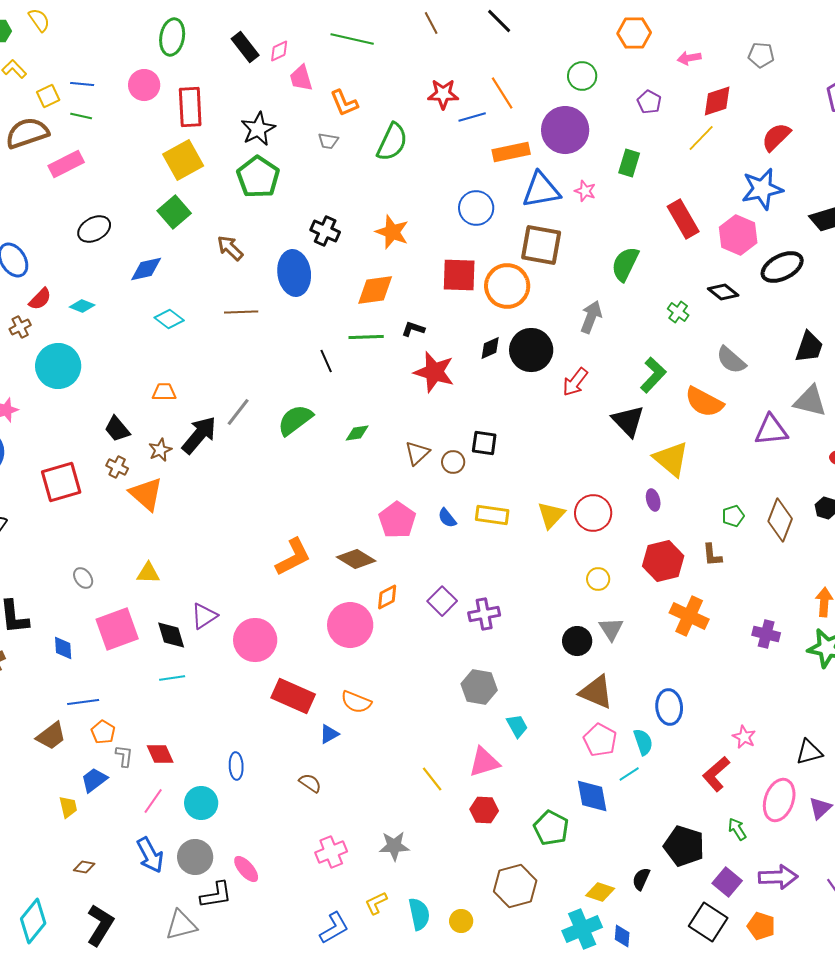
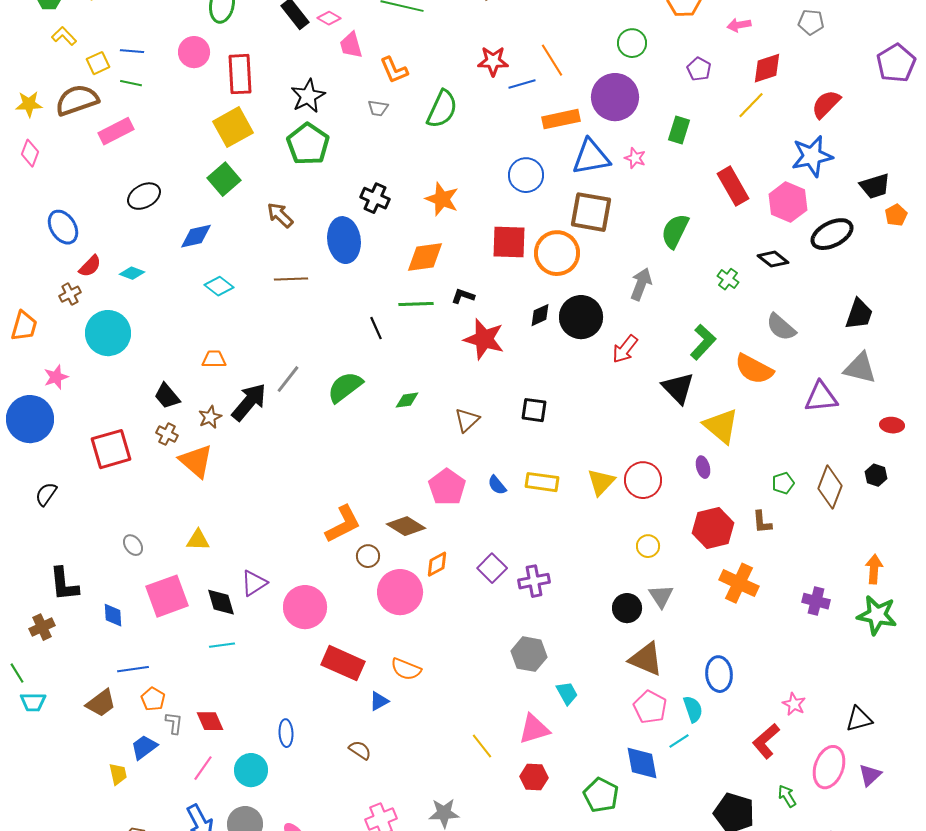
pink diamond: (279, 51) -> (329, 18), turned 55
brown circle: (453, 462) -> (368, 556), moved

